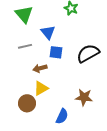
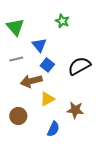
blue square: (56, 52) -> (47, 65), turned 32
brown arrow: (40, 68) -> (31, 81), size x1.5
yellow triangle: (41, 88) -> (47, 99), moved

